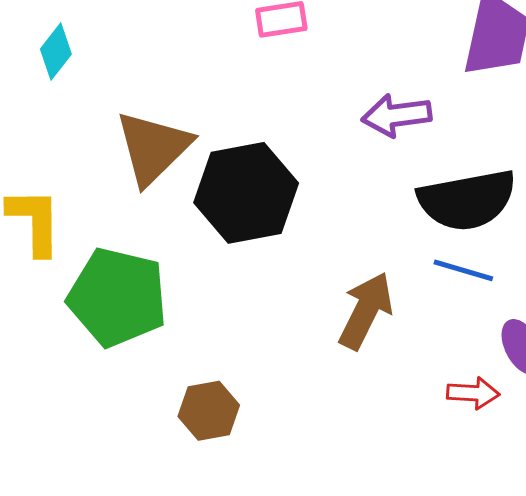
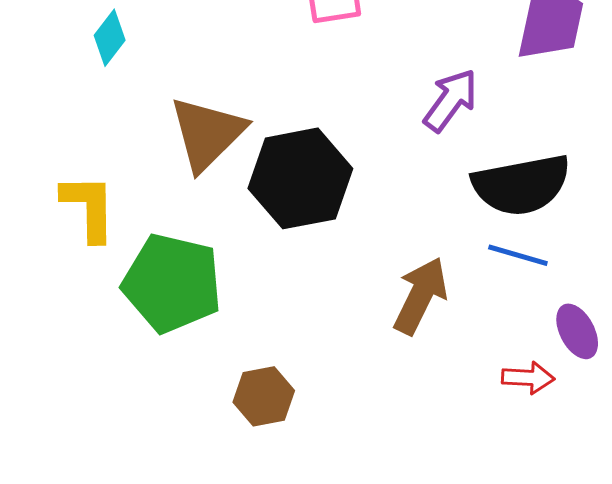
purple arrow: (397, 115) -> (451, 100), turned 134

